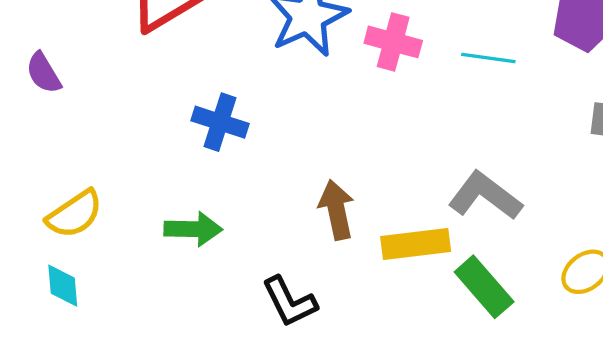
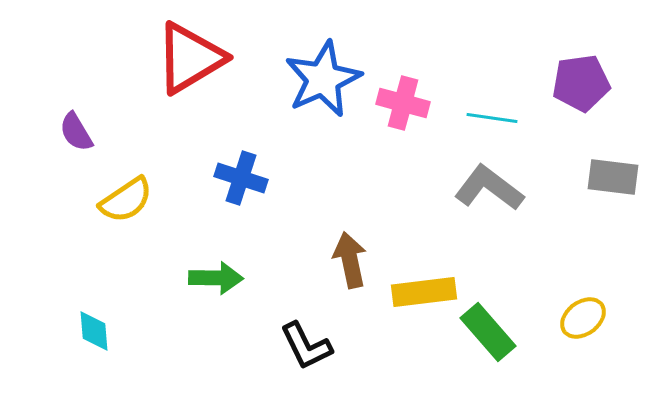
gray L-shape: (485, 196) -> (489, 188), moved
yellow semicircle: (75, 214) -> (126, 200), moved

